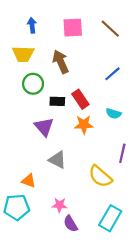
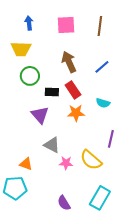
brown line: (110, 29) -> (100, 26), turned 54
brown arrow: (61, 62) -> (69, 62), moved
pink star: (60, 205) -> (66, 163), moved

